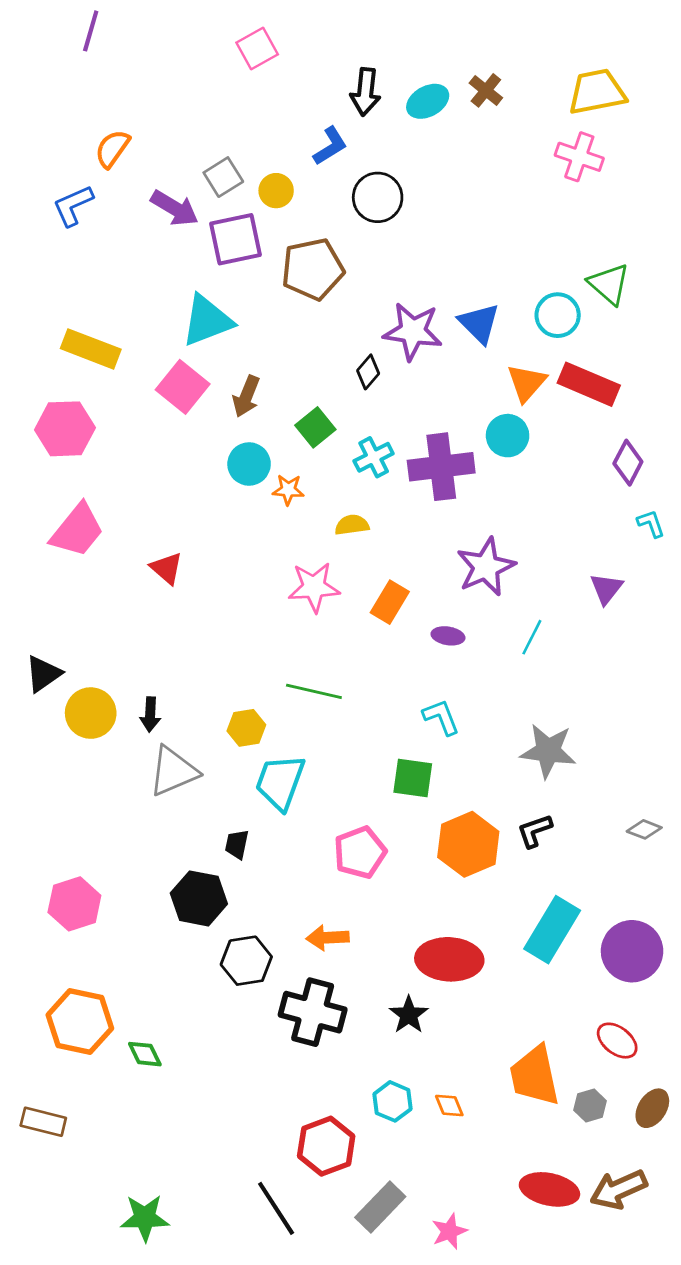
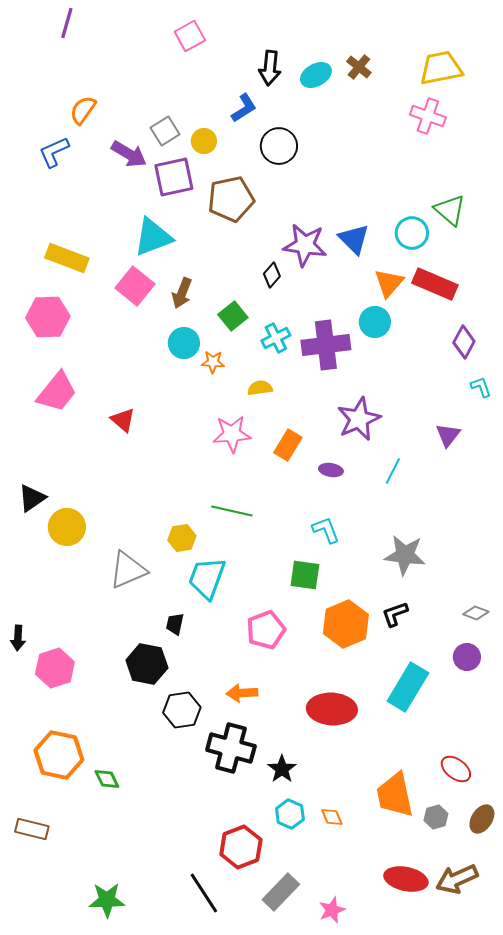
black arrow: (150, 714) -> (18, 638), moved
purple circle: (632, 951) -> (467, 657), moved, size x0.6
black star: (409, 1015) -> (282, 769), moved

